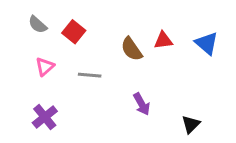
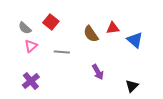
gray semicircle: (38, 25) -> (25, 28), moved
blue triangle: (207, 43) -> (135, 40), moved

